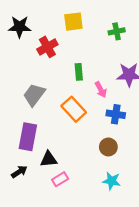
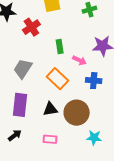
pink arrow: (101, 90) -> (79, 60), turned -32
brown circle: (108, 147) -> (77, 113), moved, size x1.6
black triangle: (49, 159) -> (50, 109), moved
pink rectangle: (60, 179) -> (50, 139), turned 40

